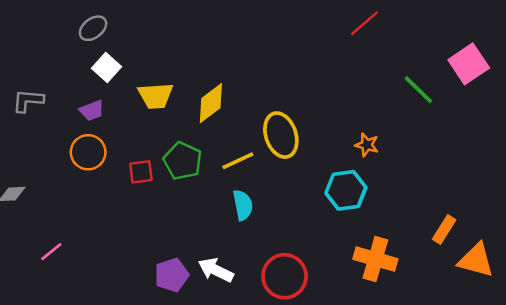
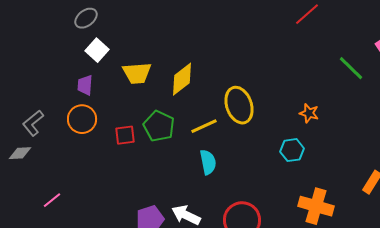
gray L-shape: (28, 101) -> (33, 123), moved, turned -44
purple trapezoid: (92, 110) -> (85, 85), turned 115
cyan hexagon: (346, 190) -> (292, 150), size x0.7

